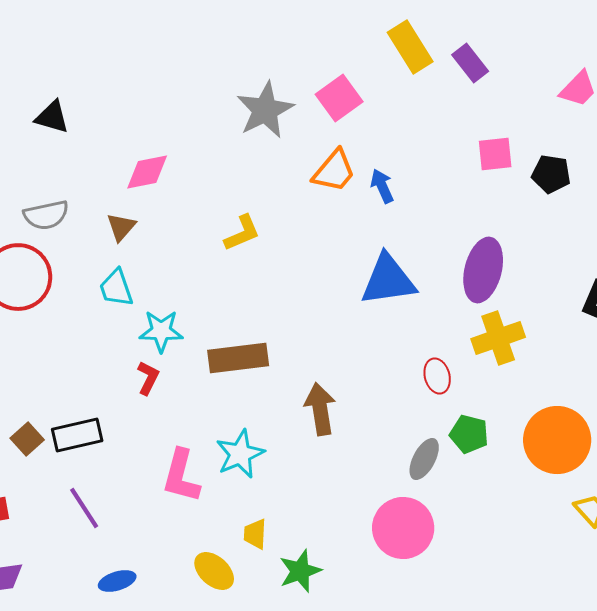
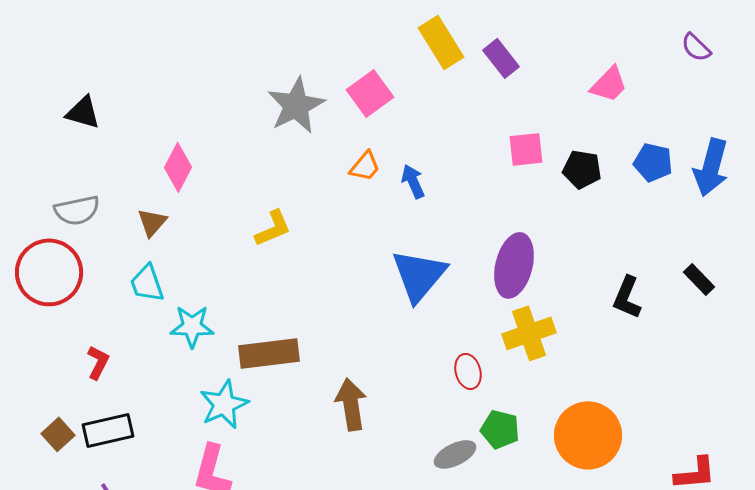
orange trapezoid: (334, 171) -> (365, 166), size x0.7
pink diamond: (147, 172) -> (178, 167), turned -51
blue triangle: (388, 280) -> (419, 275), turned -42
red L-shape: (148, 378) -> (98, 362), moved
cyan star: (240, 454) -> (224, 404), moved
gray ellipse: (424, 459) -> (455, 454), turned 36

